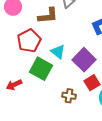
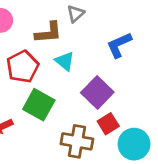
cyan triangle: (58, 52) -> (65, 61), moved
brown cross: (69, 96) -> (77, 141), size x1.6

